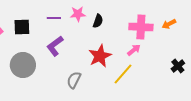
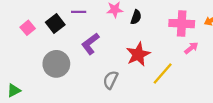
purple line: (54, 18) -> (79, 12), moved
black square: (22, 27) -> (55, 24), turned -36
pink arrow: (134, 50) -> (191, 48), moved

